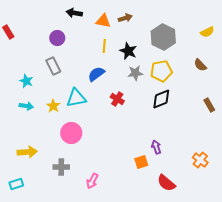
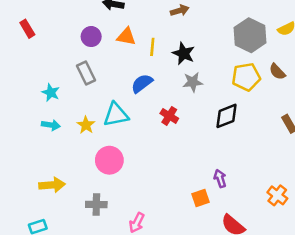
orange triangle: (103, 21) -> (126, 37), moved
gray hexagon: (163, 37) -> (250, 35), moved
yellow pentagon: (161, 71) -> (246, 77), moved

